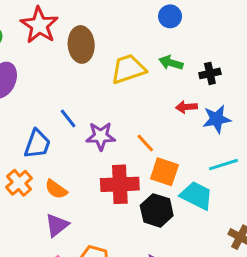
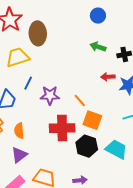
yellow trapezoid: (128, 69) -> (18, 57), moved
blue line: (68, 118) -> (28, 83), turned 64
orange semicircle: (56, 189) -> (19, 131), turned 49
cyan trapezoid: (196, 196) -> (116, 149), moved

